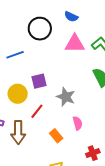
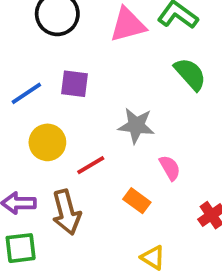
blue line: (15, 55) -> (26, 93), moved
purple square: (39, 81) -> (74, 84), moved, turned 35
red line: (37, 111) -> (91, 165), turned 35

